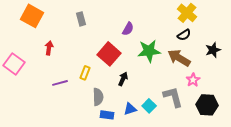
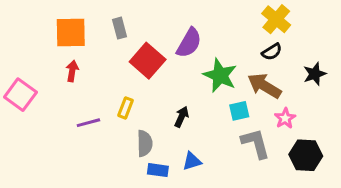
orange square: (32, 16) -> (71, 33), moved, turned -30
purple semicircle: (128, 29) -> (189, 43), size x1.5
green star: (149, 51) -> (220, 75), turned 30
red square: (109, 54) -> (148, 61), moved
cyan square: (149, 106) -> (239, 111), moved, turned 32

